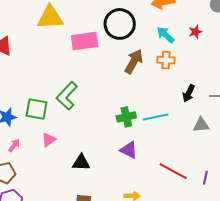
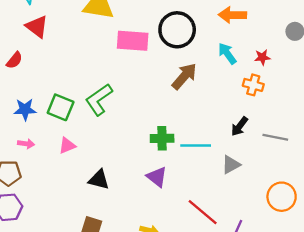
orange cross: (166, 60) -> (253, 85), moved
gray triangle: (201, 125) -> (231, 165), moved, turned -36
pink arrow: (14, 145) -> (26, 144), turned 48

